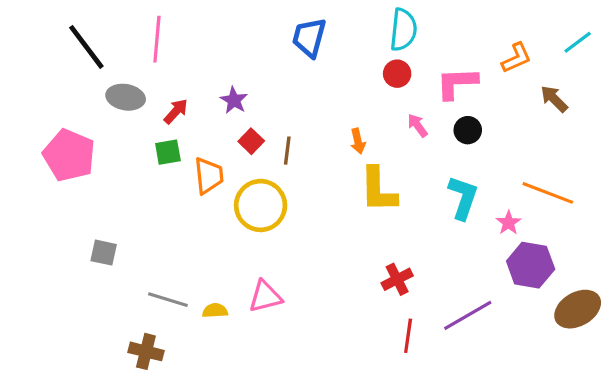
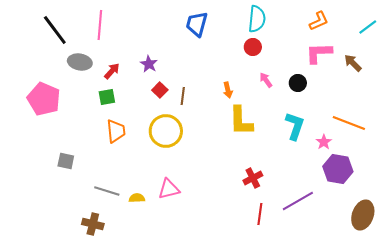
orange L-shape: (516, 58) -> (319, 21), moved
pink L-shape: (457, 83) -> (319, 53), moved
orange trapezoid: (209, 176) -> (116, 131), moved
brown ellipse: (578, 309) -> (363, 215), moved, turned -40

